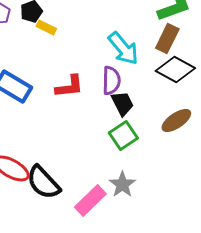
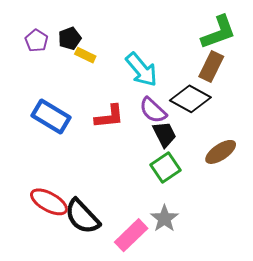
cyan arrow: (123, 48) -> (142, 70), moved
black diamond: (175, 70) -> (190, 99), moved
purple semicircle: (111, 80) -> (153, 110), turned 132

